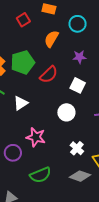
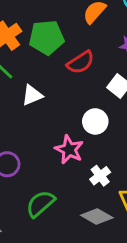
pink star: (36, 137) -> (69, 149), moved
green semicircle: (40, 175) -> (40, 204), turned 150

